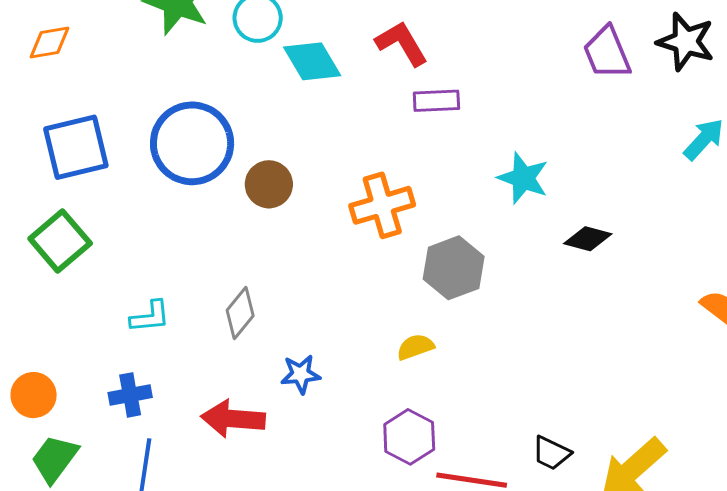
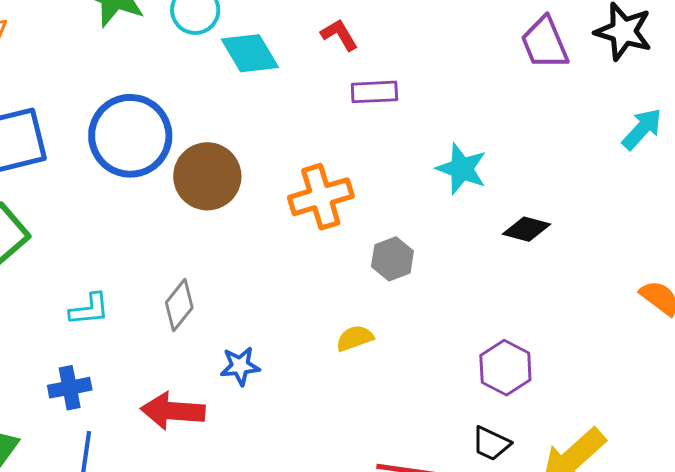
red L-shape: (402, 43) -> (339, 35), size x0.7
brown circle: (269, 184) -> (207, 176), size x1.4
gray hexagon: (454, 268) -> (392, 259), size x0.7
purple hexagon: (409, 437) -> (505, 368), moved

